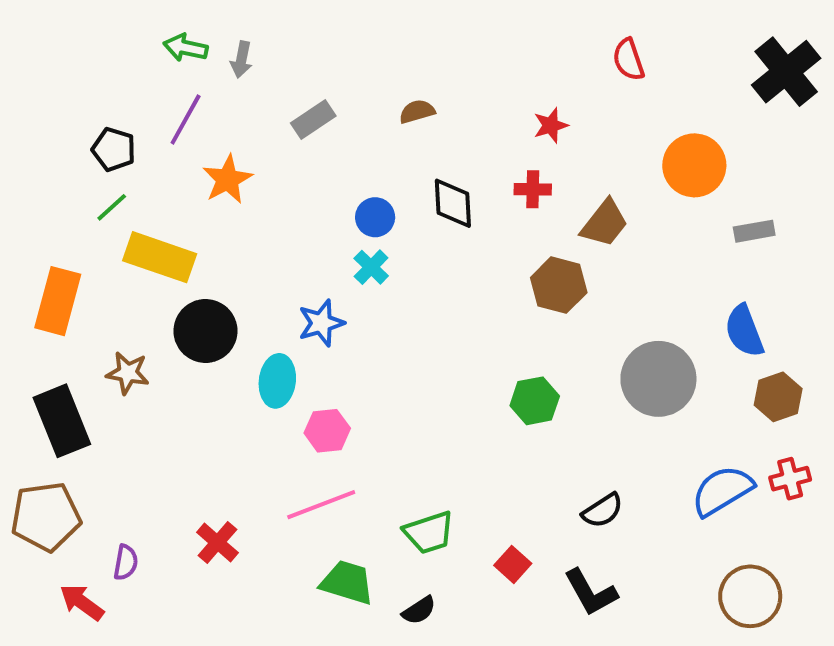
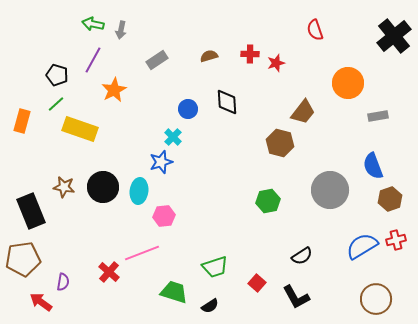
red cross: (533, 189) -> (250, 54), moved
cyan cross: (371, 267) -> (173, 137), moved
orange rectangle: (58, 301) -> (22, 121), moved, size x0.7
black circle: (205, 331) -> (103, 187), moved
pink line: (321, 505) -> (142, 253), moved

